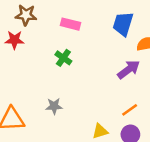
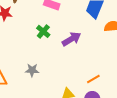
purple arrow: (129, 69) -> (71, 39), moved

